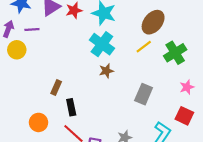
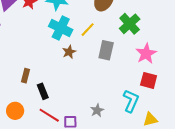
yellow line: (144, 47) -> (88, 30), moved
pink star: (187, 87) -> (146, 54), size x1.5
gray rectangle: (144, 94) -> (106, 50), moved

